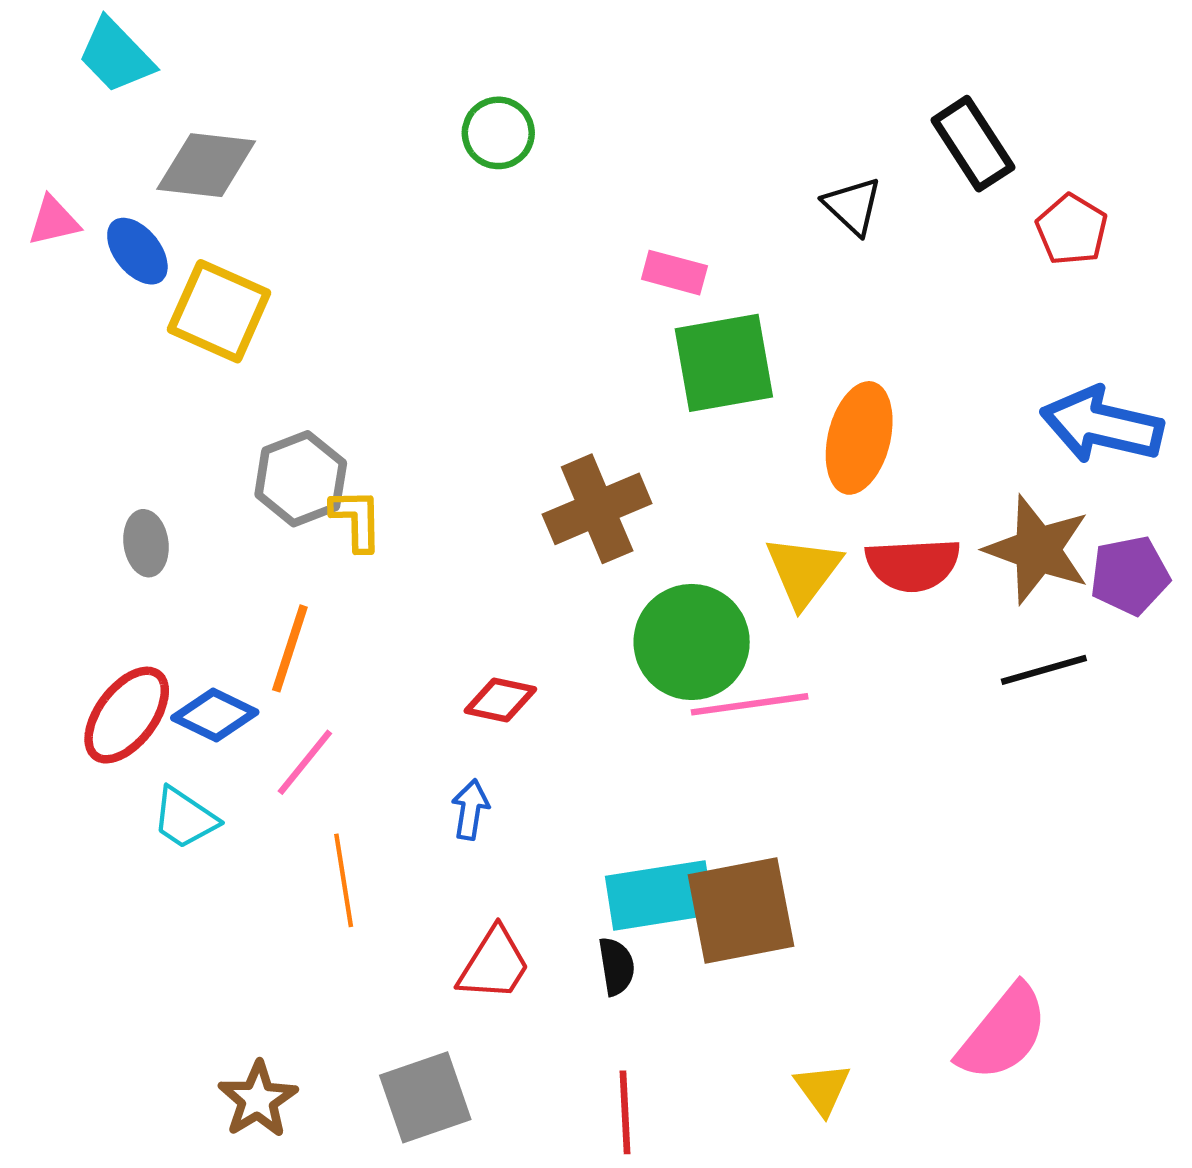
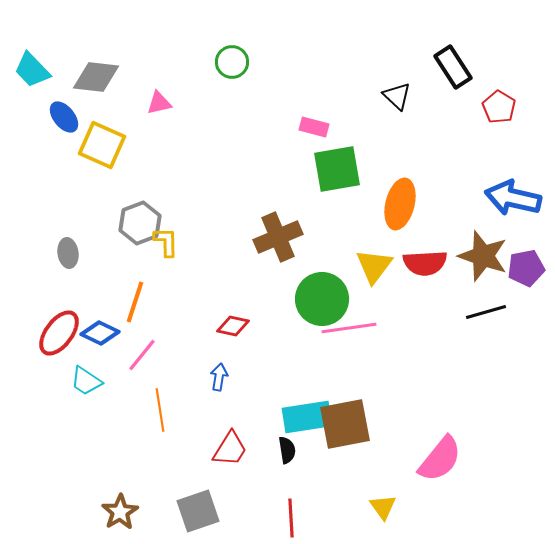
cyan trapezoid: (116, 56) -> (32, 70), moved
pink triangle: (54, 221) -> (159, 103), moved
pink semicircle: (1003, 1033) -> (440, 459), moved

